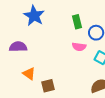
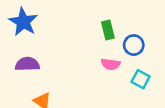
blue star: (34, 16) -> (23, 22), moved

